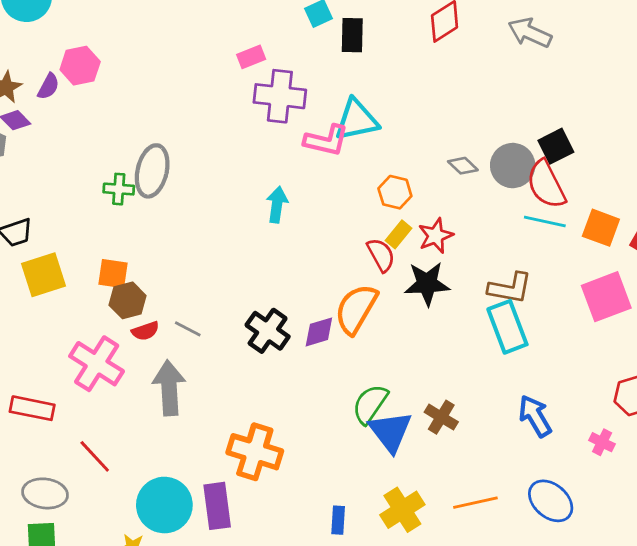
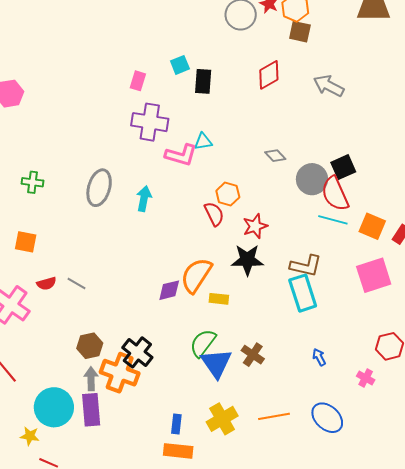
pink rectangle: (251, 57) -> (138, 81), moved, turned -54
cyan triangle: (357, 120) -> (203, 142), size x0.6
gray diamond: (463, 166) -> (275, 156), moved
gray ellipse: (152, 171) -> (99, 188), moved
yellow rectangle: (398, 234) -> (219, 299), moved, turned 54
red semicircle: (381, 255) -> (214, 214), moved
brown hexagon: (128, 300) -> (90, 346), moved
black cross: (268, 331) -> (137, 352), moved
gray arrow: (169, 388) -> (91, 379), moved, size x0.6
blue arrow: (535, 416) -> (319, 357), size x0.6

